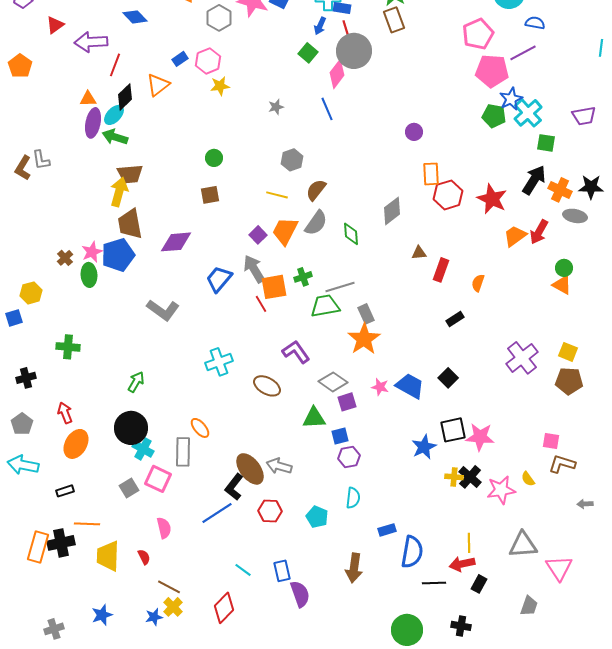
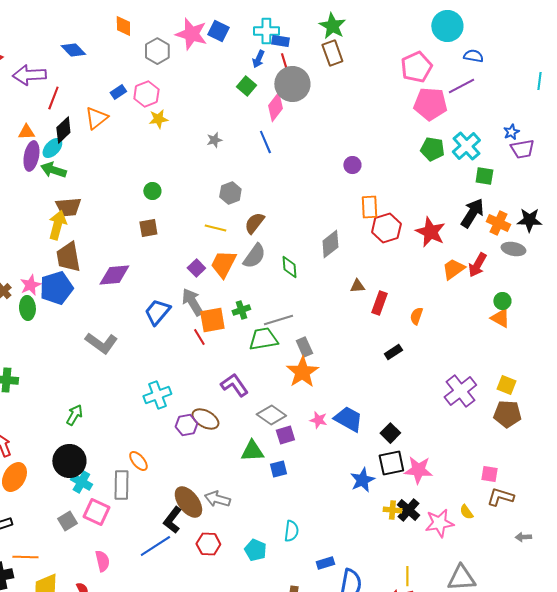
blue star: (511, 99) -> (511, 132), moved, size x0.7
black square: (448, 378) -> (390, 433), moved
purple hexagon: (349, 457) -> (186, 425), moved

